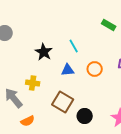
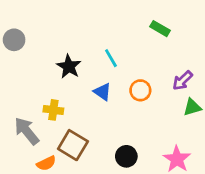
blue triangle: (68, 70) -> (102, 92), turned 40
brown square: (63, 102) -> (73, 145), moved

